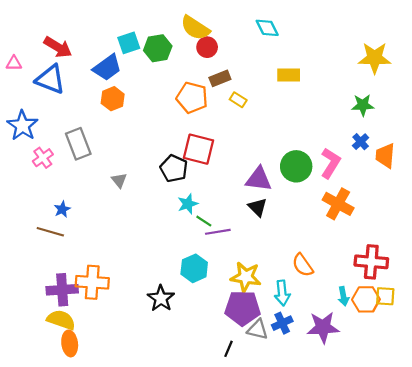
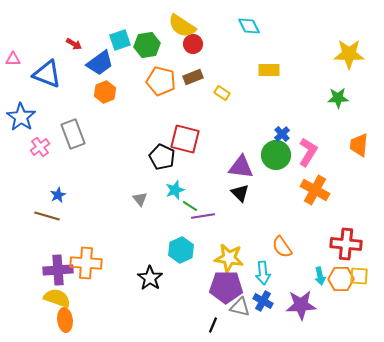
red arrow: (58, 47) -> (74, 44), moved, size x0.6
brown rectangle: (220, 78) -> (193, 77), moved
orange pentagon: (192, 98) -> (161, 81), moved
blue cross: (361, 142) -> (282, 134), moved
gray triangle: (119, 180) -> (140, 199), moved
blue cross: (282, 323) -> (263, 301), turned -36

